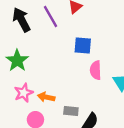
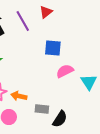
pink semicircle: (96, 70) -> (65, 71), turned 66

